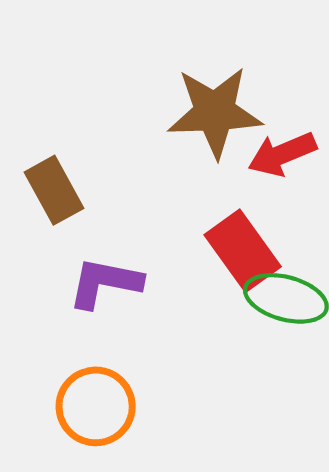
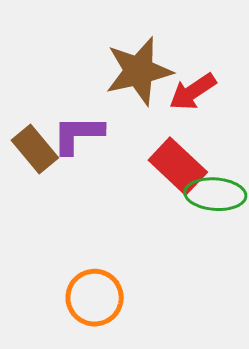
purple L-shape: (105, 283) -> (78, 134), moved

